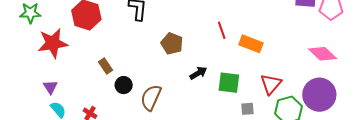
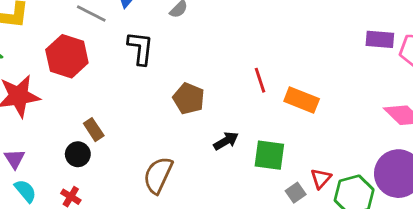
red triangle: (271, 84) -> (321, 179), moved, size x0.7
black circle: (124, 85) -> (78, 154), moved
gray square: (247, 109) -> (296, 193), turned -32

